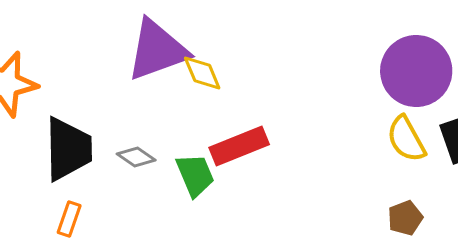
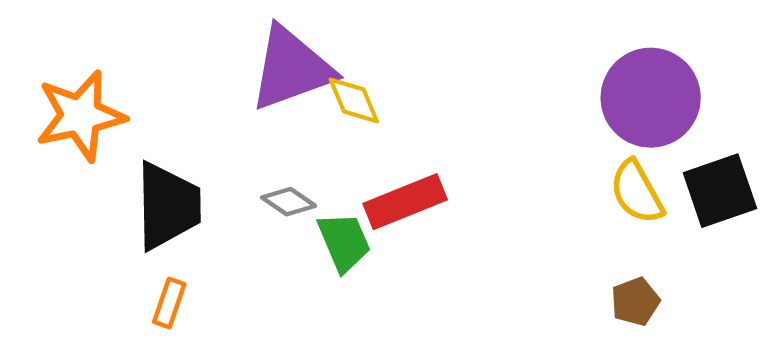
gray diamond: (136, 157) -> (289, 202), moved

